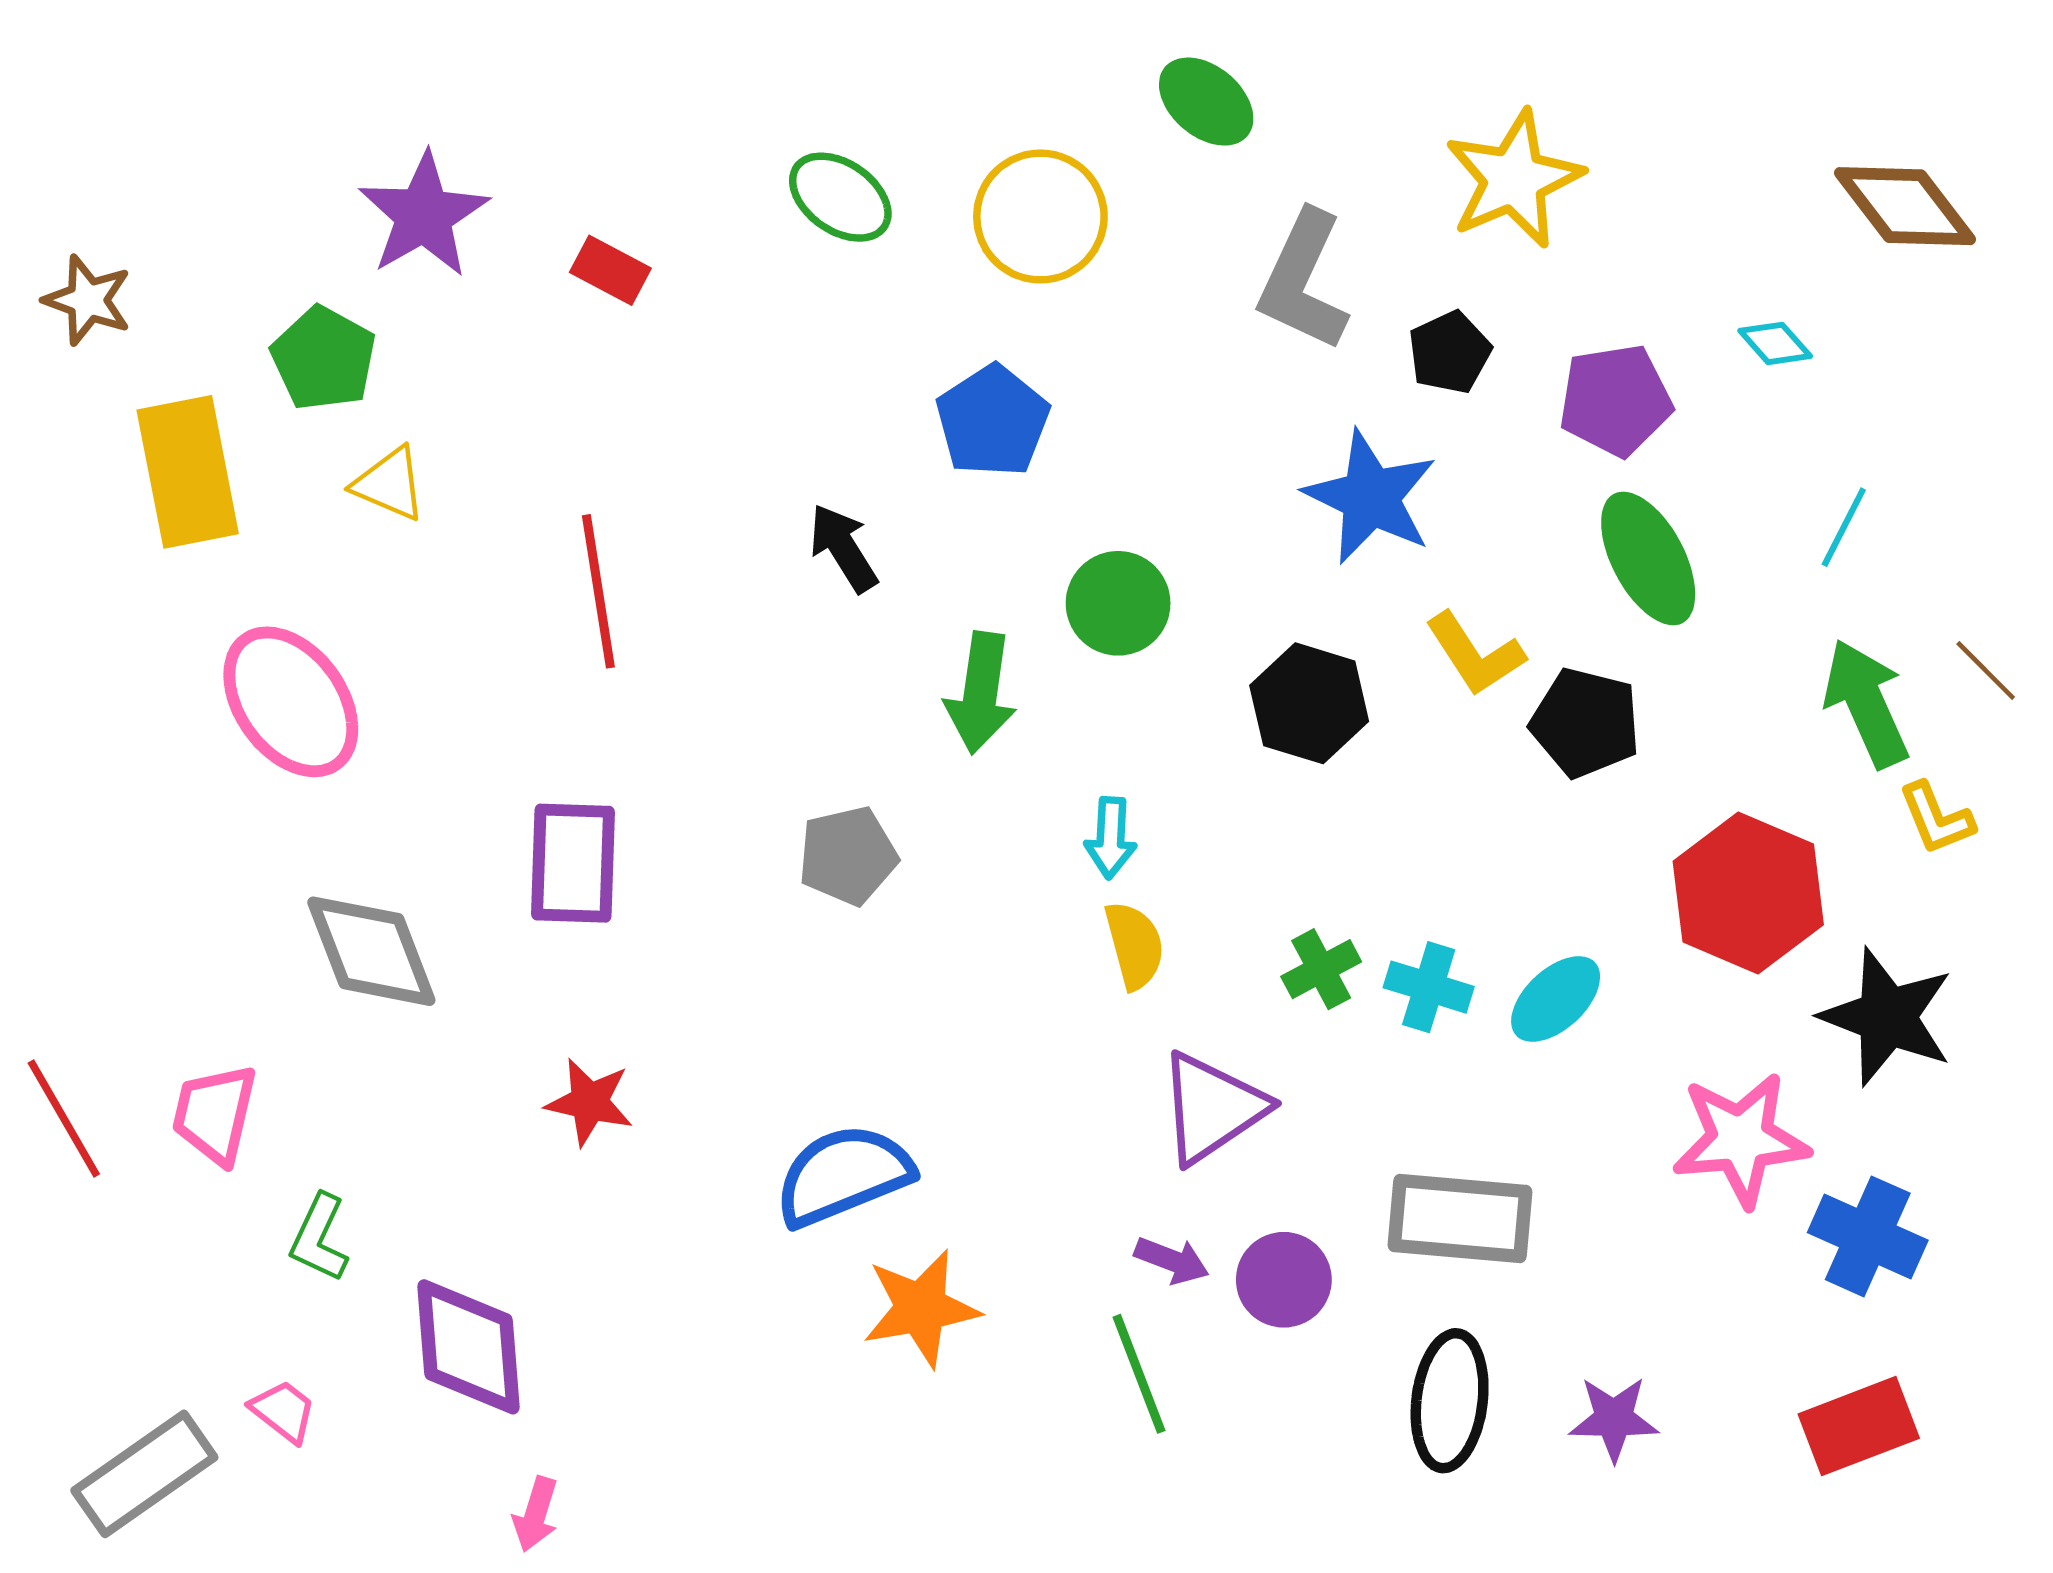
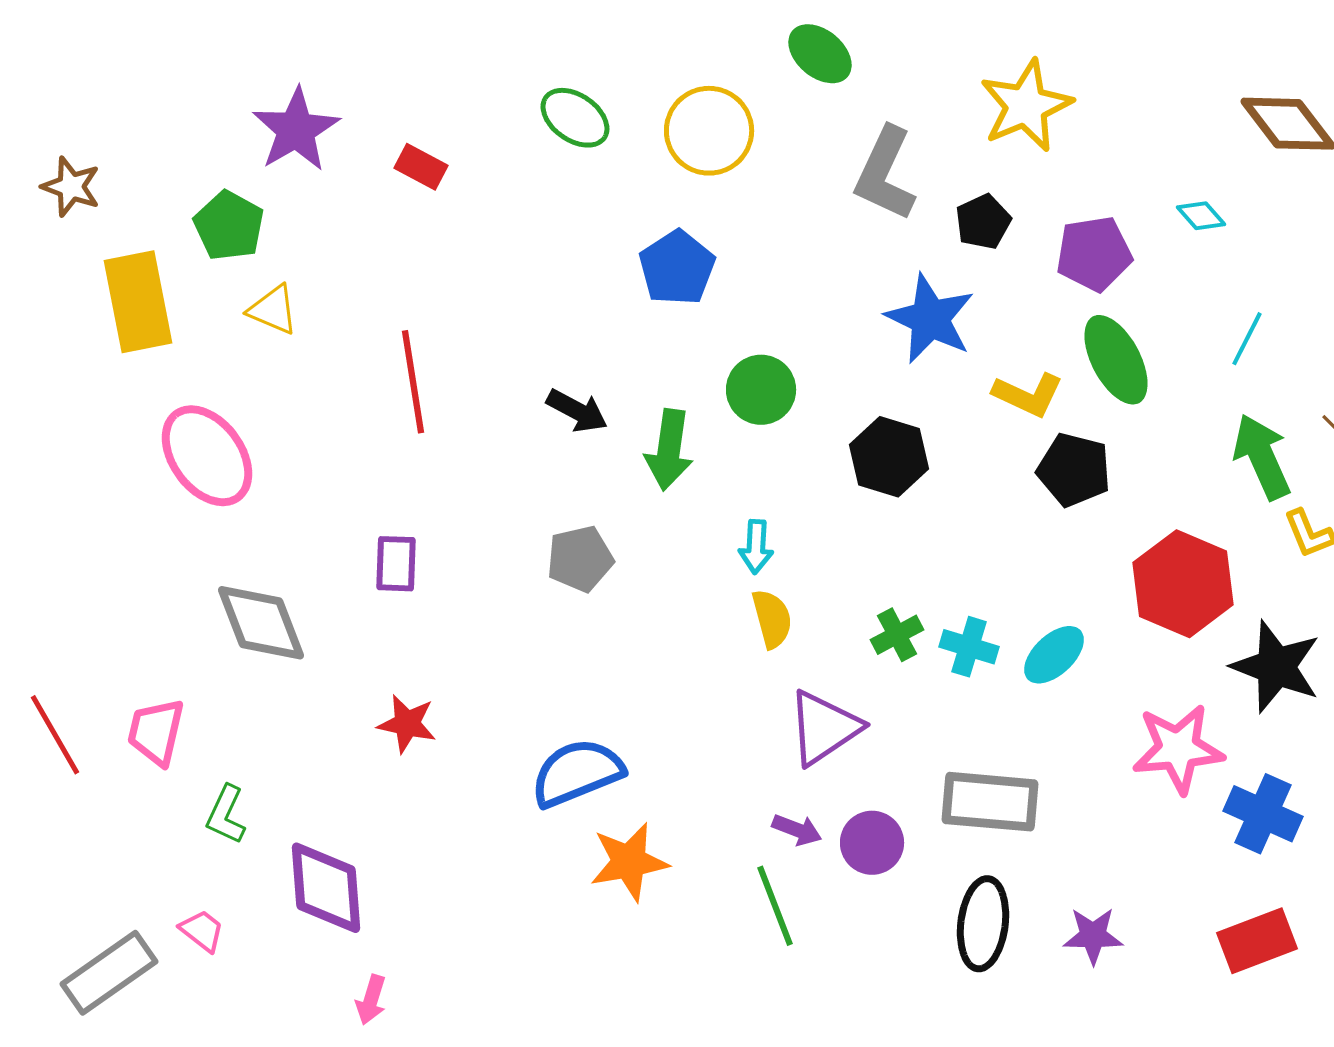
black arrow: (843, 548) -> (577, 411), moved, turned 150
yellow L-shape: (1475, 654) -> (1028, 395), moved, turned -32
purple rectangle: (573, 863) -> (396, 564), size x0.7

